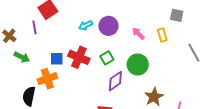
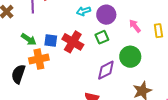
green arrow: (22, 57) -> (29, 39), moved
green square: (107, 58) -> (102, 37), moved

